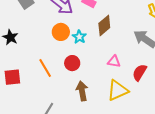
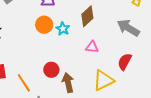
pink triangle: (114, 61) -> (92, 47), moved
red circle: (72, 63) -> (51, 70), moved
orange line: (45, 68) -> (24, 83), moved

